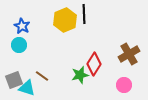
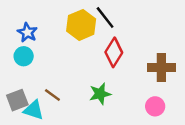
black line: (84, 14) -> (105, 17), turned -36
brown cross: (129, 54) -> (161, 68), turned 30
red diamond: (94, 64) -> (114, 52), moved

